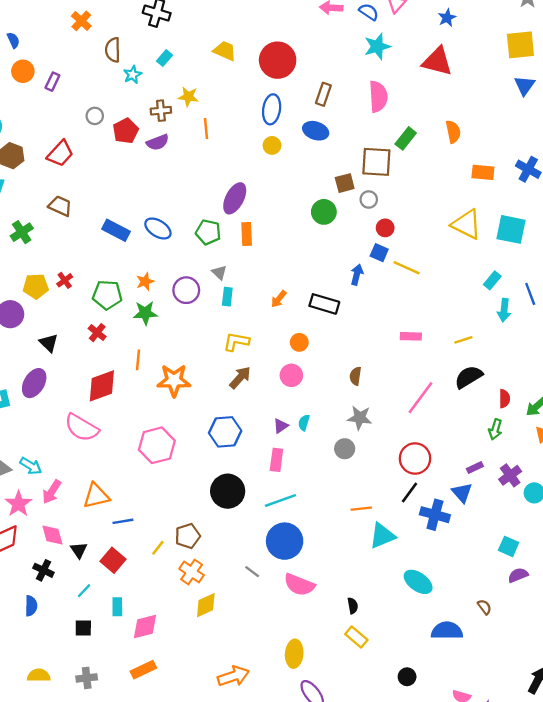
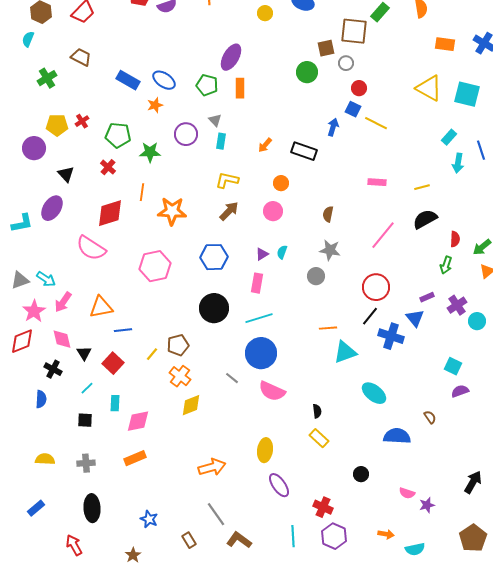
orange star: (145, 281) -> (155, 105), moved

